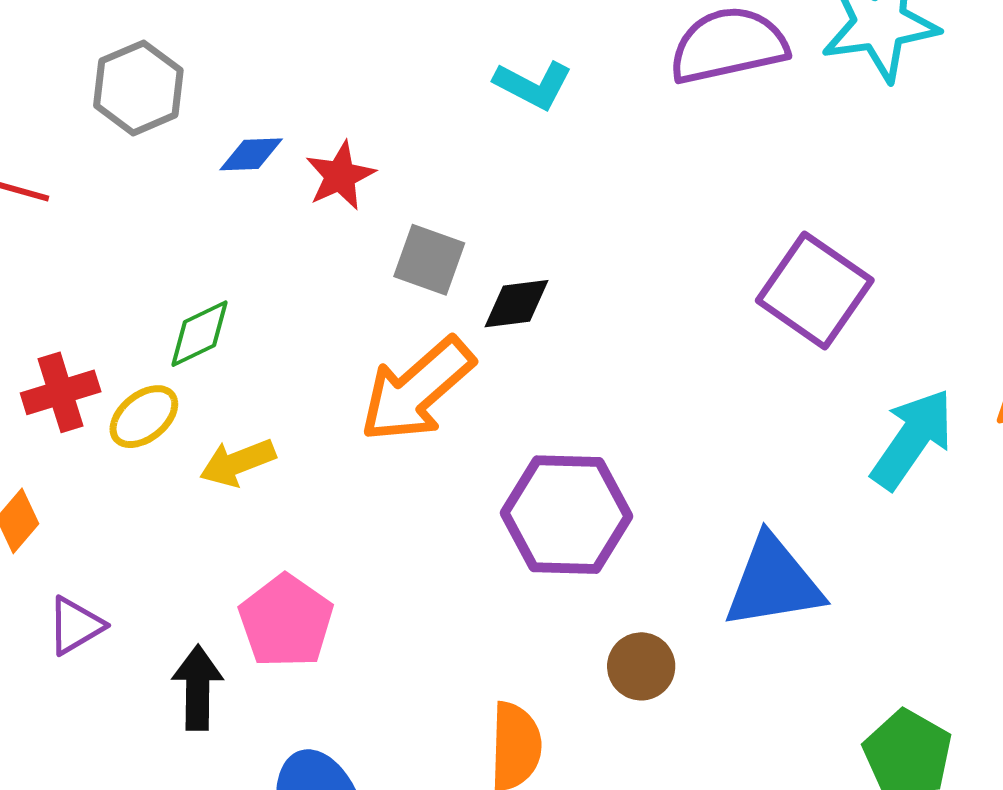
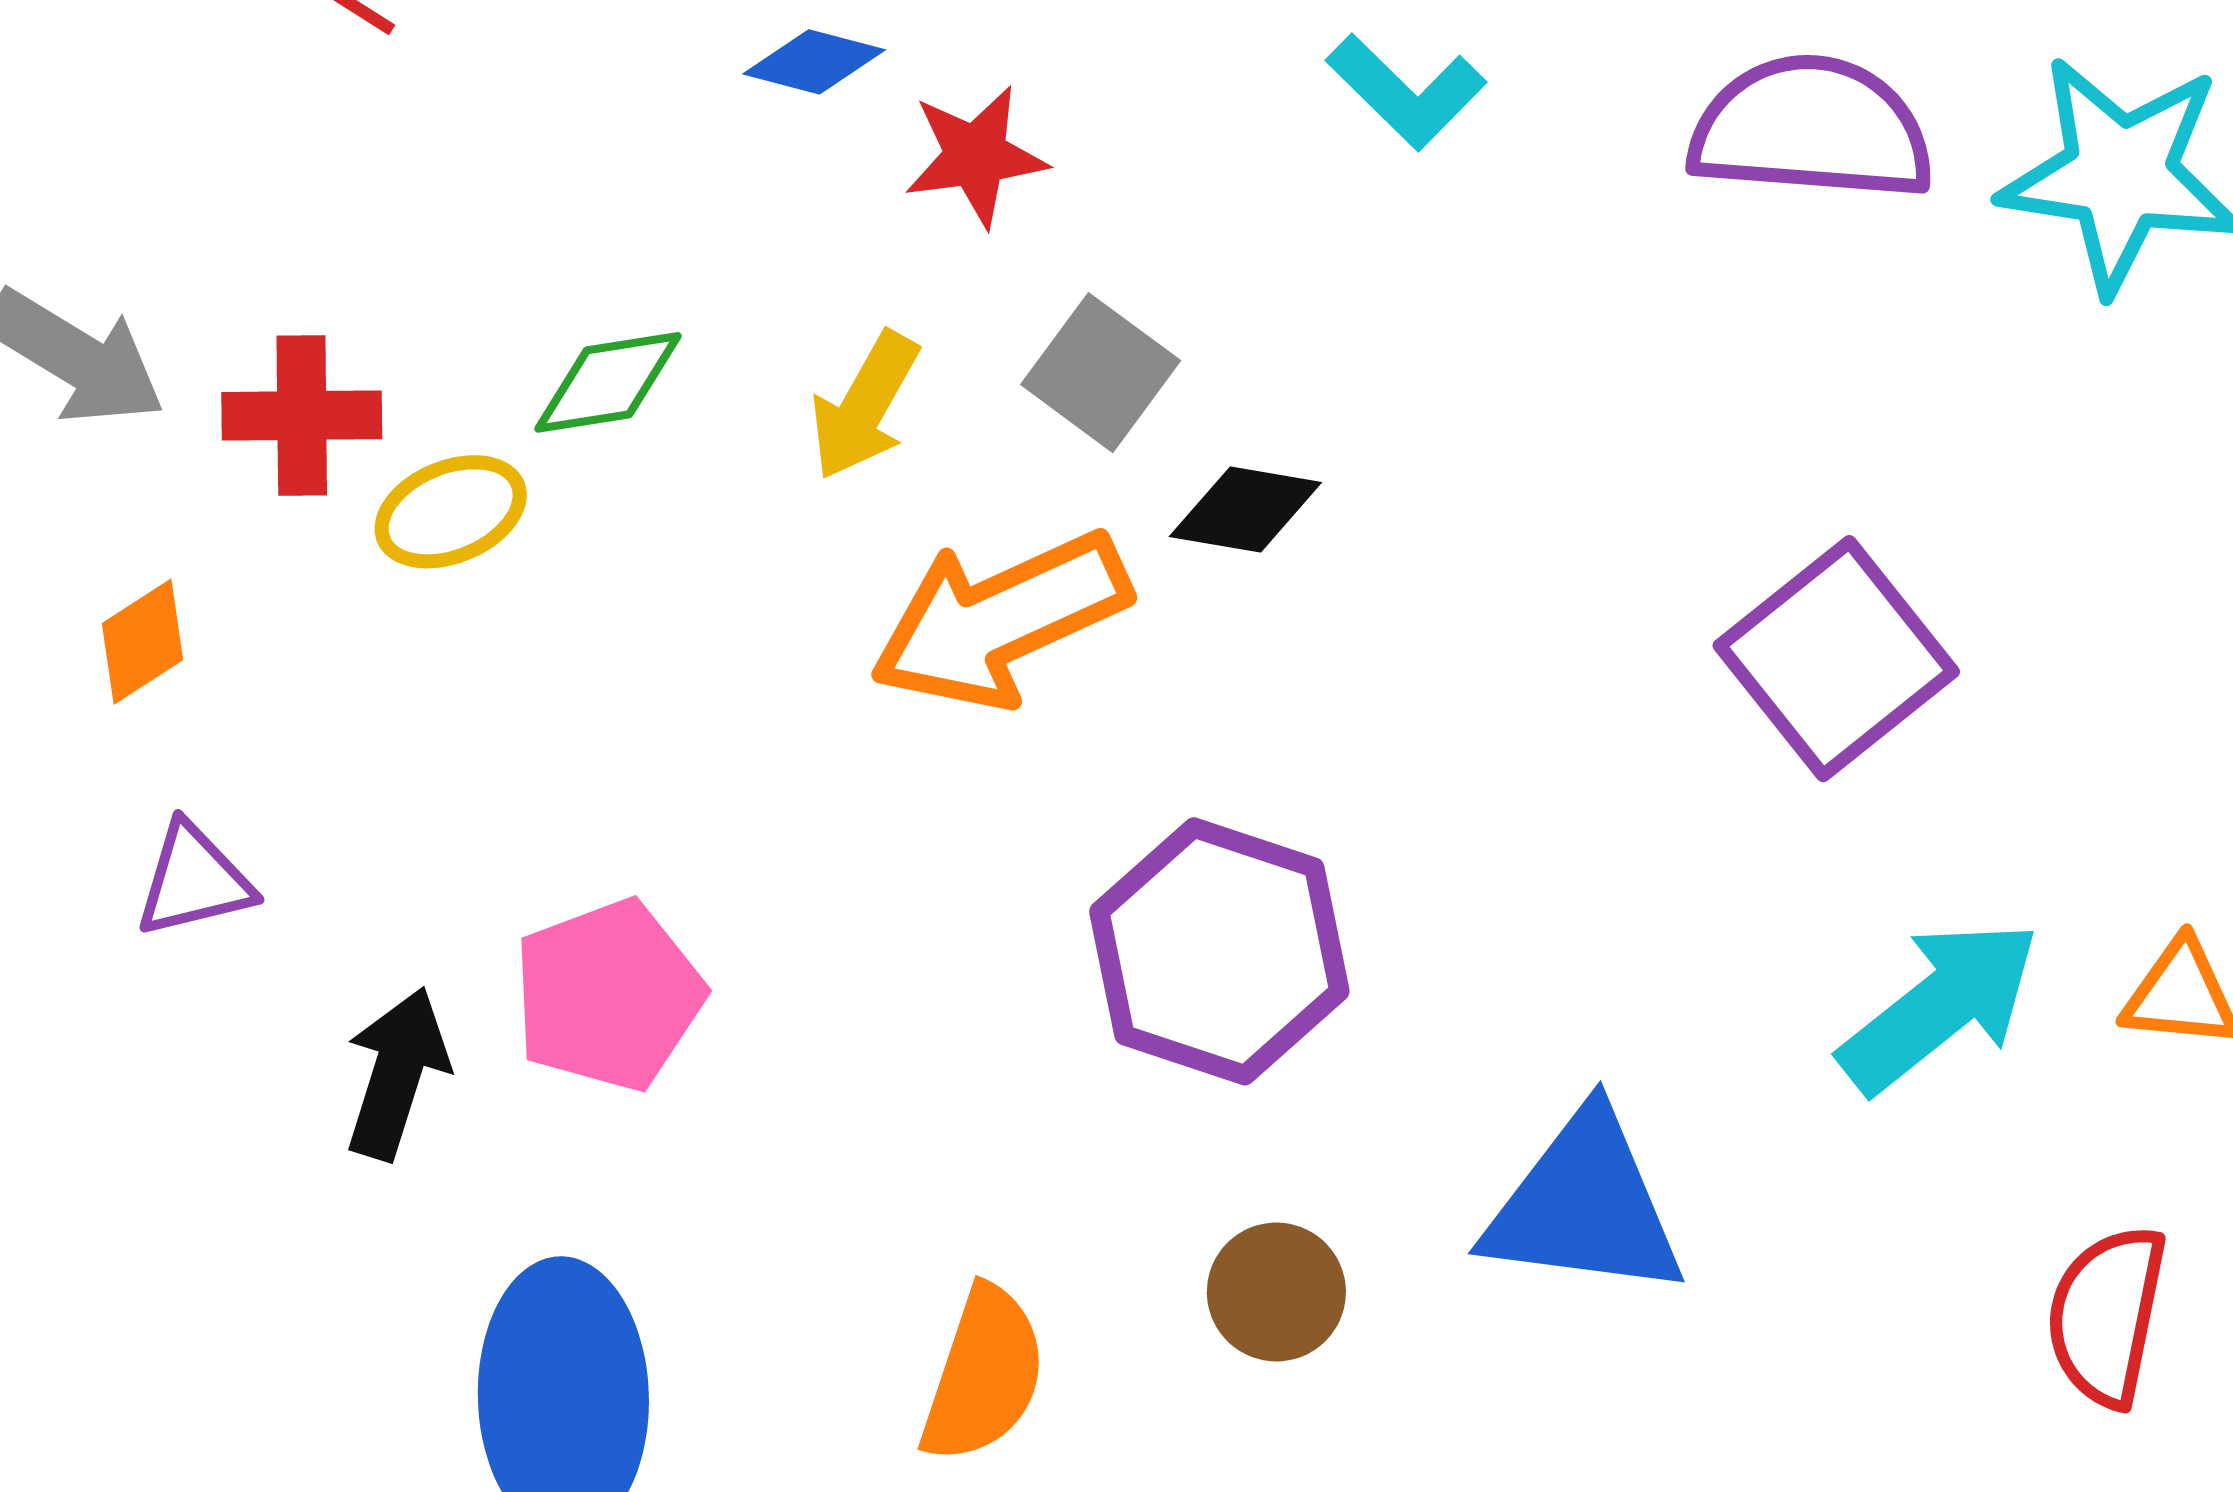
yellow arrow: (238, 463) -> (865, 406), moved, turned -56

